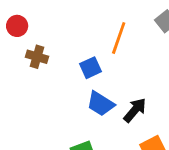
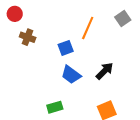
black arrow: (135, 110) -> (105, 71), moved

